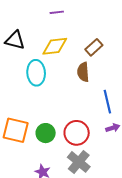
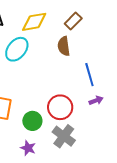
cyan ellipse: (36, 73) -> (17, 49), turned 45
green circle: (46, 133) -> (32, 121), moved

